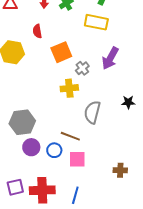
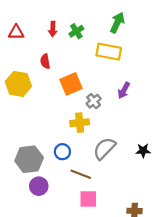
purple arrow: (110, 58) -> (124, 90), size x0.7
black star: (128, 102) -> (143, 151), moved
gray semicircle: (92, 112) -> (104, 148), turned 30
blue circle: (54, 150) -> (62, 152), moved

